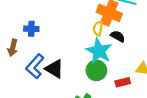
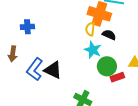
blue cross: (31, 29) -> (27, 27), moved
cyan star: (99, 51) -> (93, 50), size x0.7
green circle: (96, 70) -> (107, 66), moved

